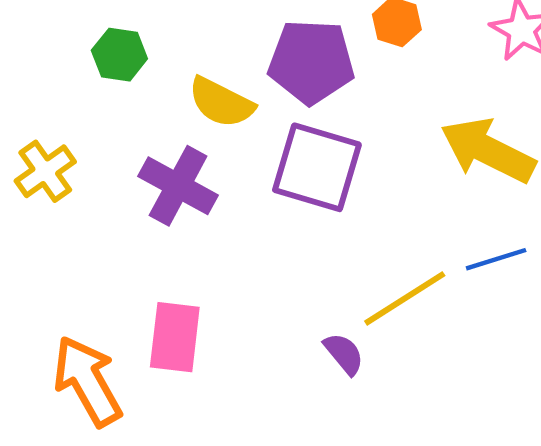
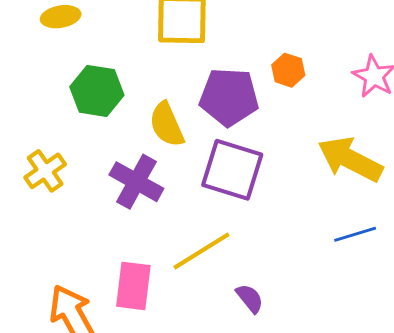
green hexagon: (119, 55) -> (97, 91), size x1.4
yellow semicircle: (221, 102) -> (167, 125), turned 39
yellow line: (405, 298) -> (201, 251), moved

